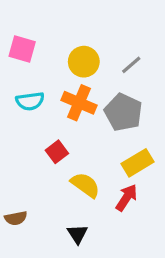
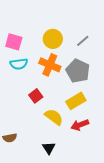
pink square: (22, 49) -> (14, 42), moved
yellow rectangle: (138, 163) -> (76, 101), moved
red arrow: (126, 198) -> (80, 125), turned -144

